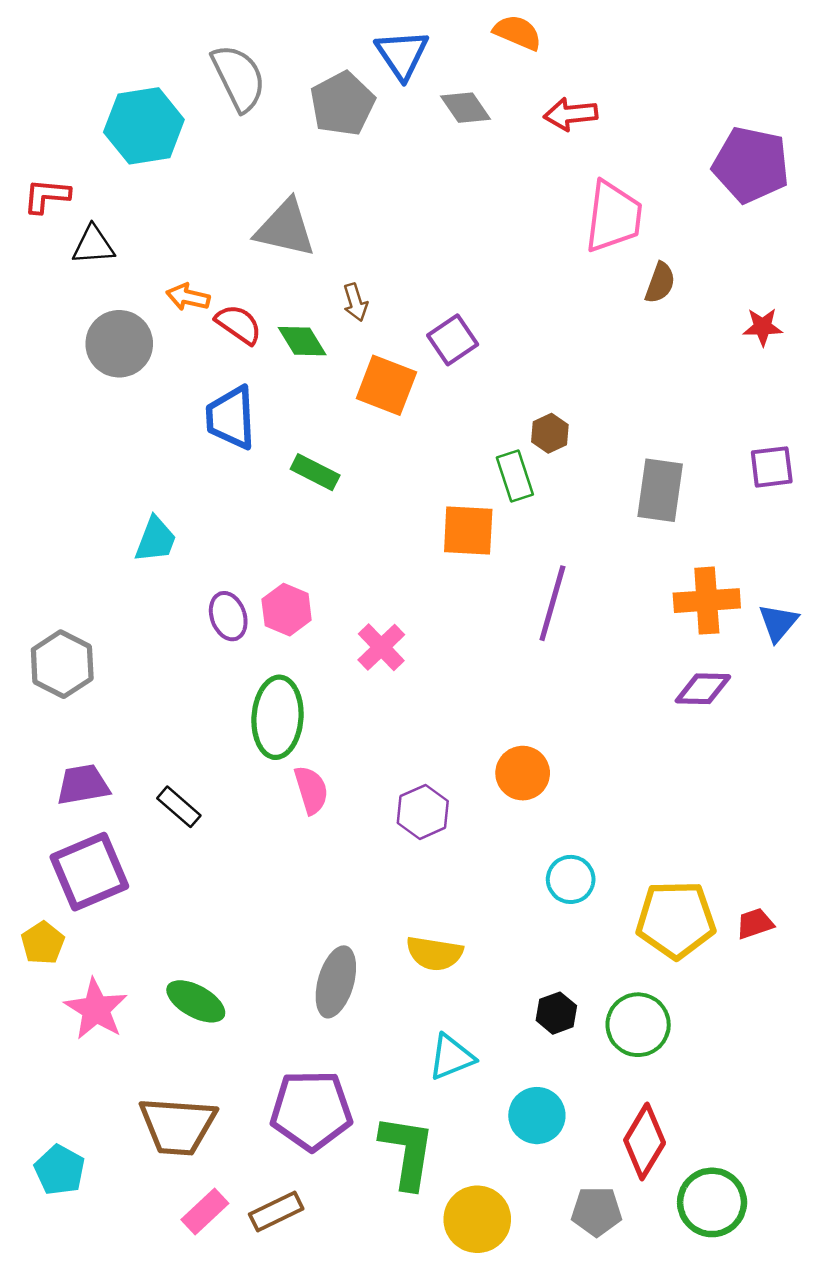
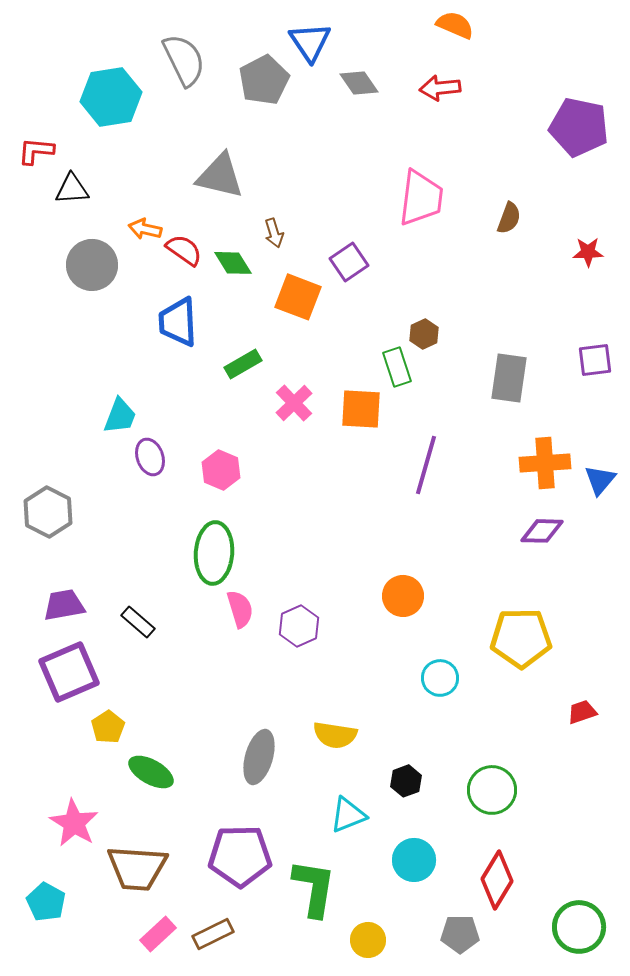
orange semicircle: (517, 32) -> (455, 25), moved
pink trapezoid: (613, 217) -> (421, 198), moved
green rectangle: (315, 472) -> (243, 364), turned -57
purple ellipse: (228, 616) -> (150, 457), moved
pink cross: (381, 647) -> (294, 403), moved
purple hexagon: (423, 812) -> (299, 626), moved
yellow pentagon: (676, 920) -> (521, 638), moved
yellow pentagon: (43, 943) -> (108, 727), moved
pink star: (96, 1009) -> (74, 823), moved
black hexagon: (556, 1013) -> (406, 781), moved
green circle: (712, 1202) -> (579, 927), moved
yellow circle: (477, 1219) -> (368, 940), size x0.7

